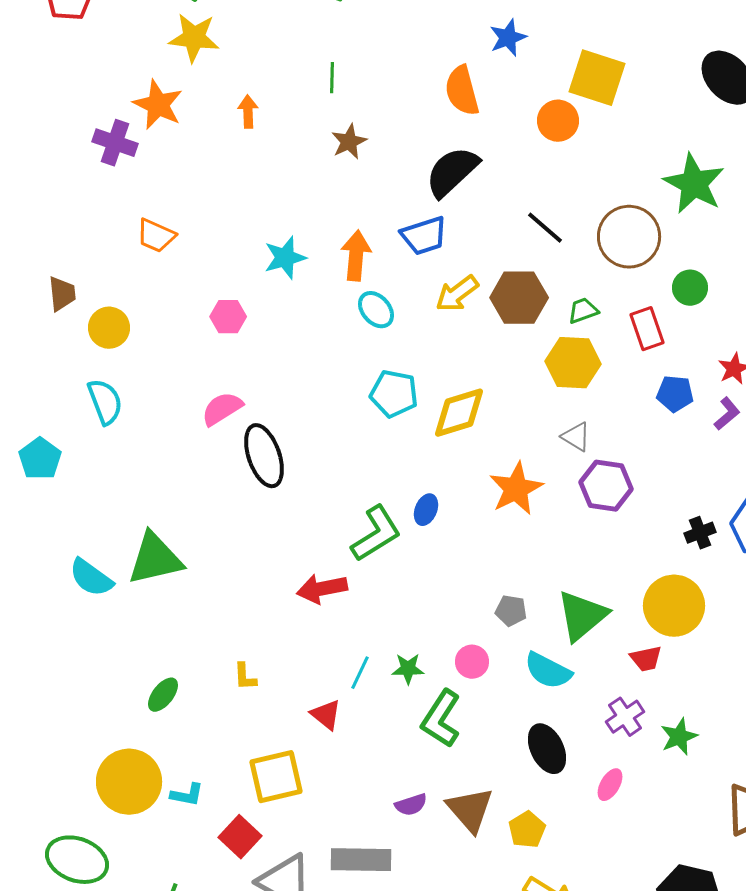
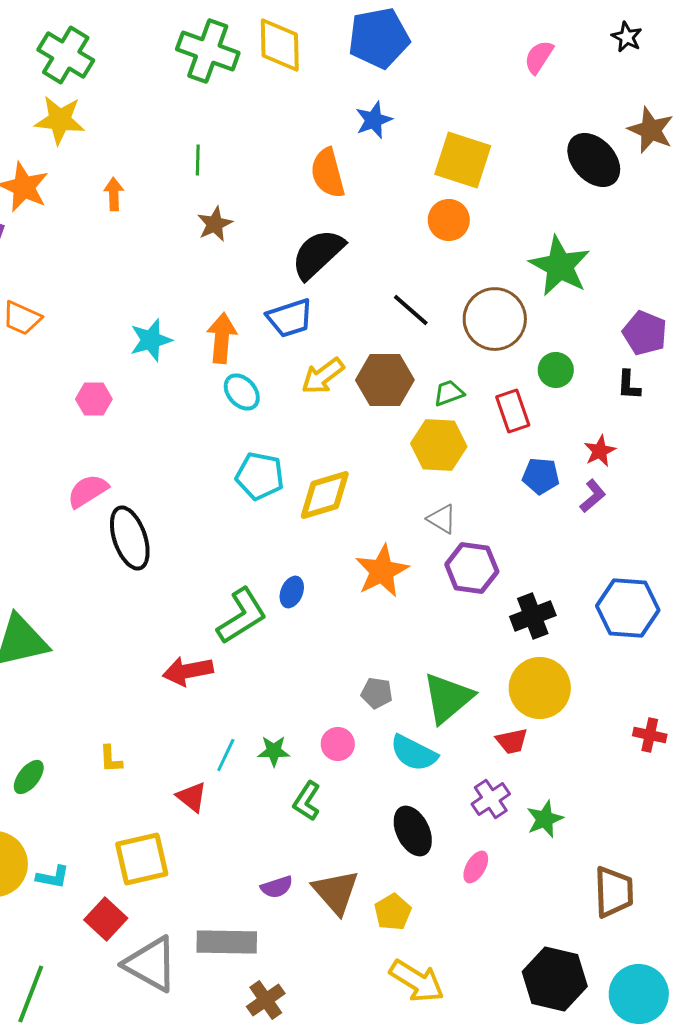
orange circle: (558, 121) -> (449, 220), moved
black cross: (700, 533) -> (533, 616), moved, size x1.4
green L-shape: (441, 719) -> (307, 801), size x0.7

